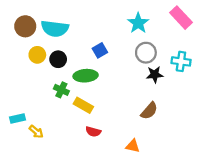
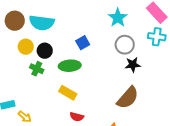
cyan cross: (181, 61) -> (157, 37), moved
green cross: (61, 90) -> (37, 69), moved
brown semicircle: (149, 111) -> (128, 98), size x1.4

